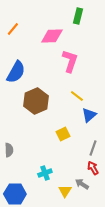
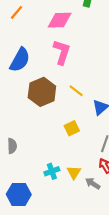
pink L-shape: (70, 61) -> (62, 52), moved
yellow line: (77, 96) -> (76, 91), moved
yellow triangle: (65, 191) -> (74, 172), moved

